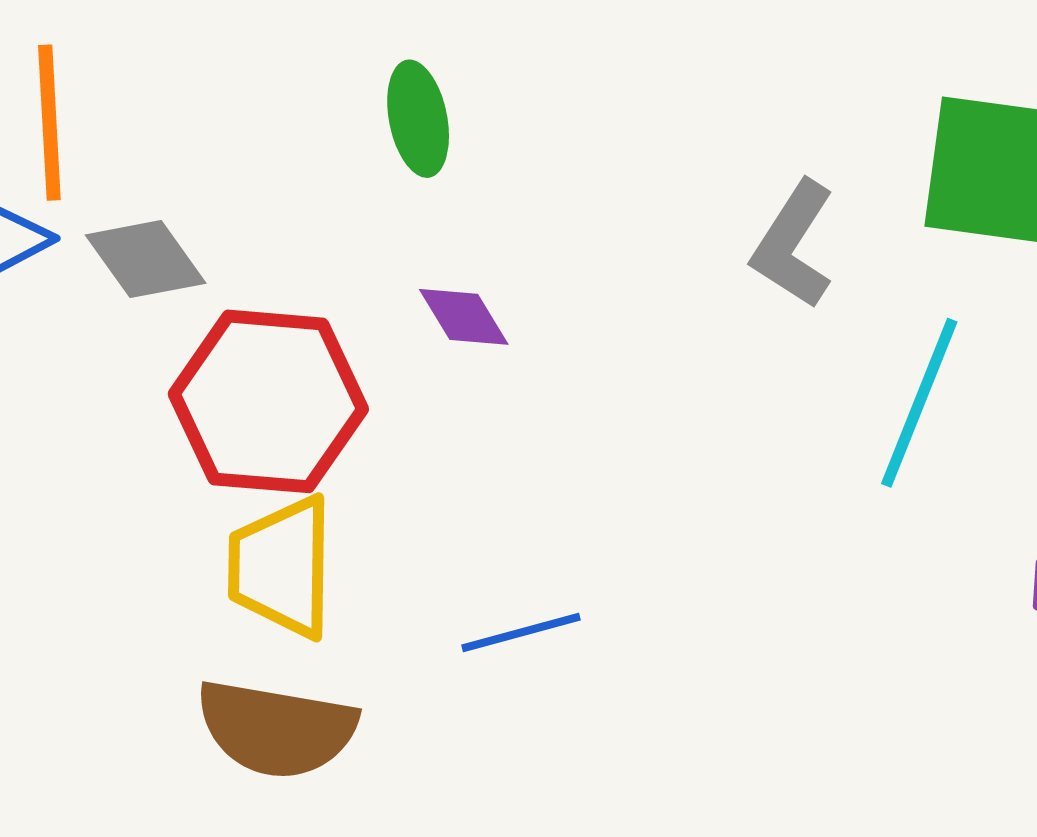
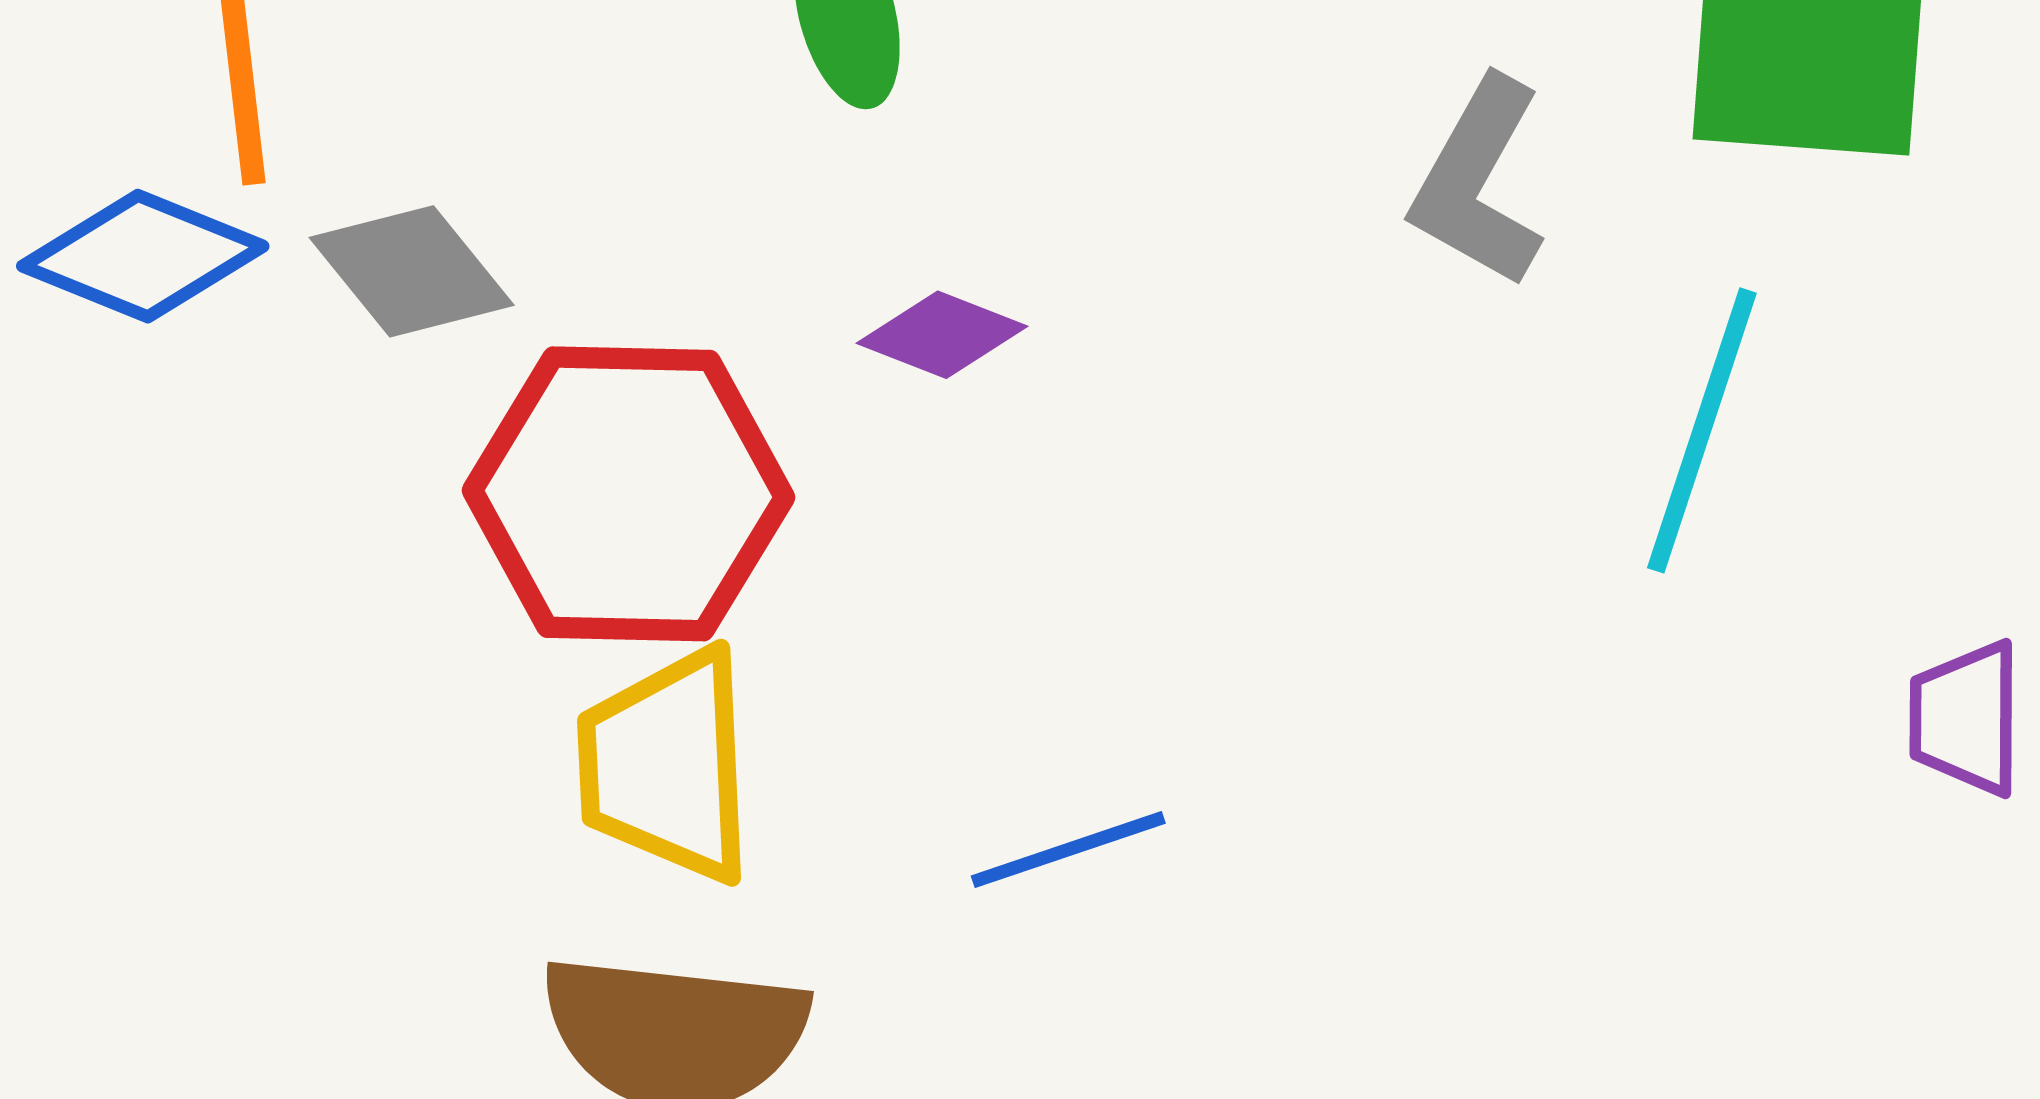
purple diamond: (464, 317) -> (942, 335), turned -34

